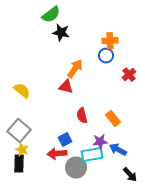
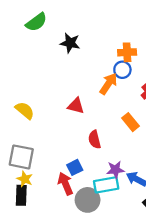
green semicircle: (51, 15) -> (36, 22), moved
orange arrow: (75, 69) -> (108, 84), moved
orange rectangle: (113, 119) -> (131, 122), moved
gray square: (19, 131) -> (21, 157), turned -30
red arrow: (57, 154) -> (65, 184), turned 72

